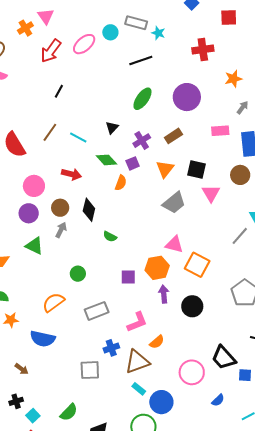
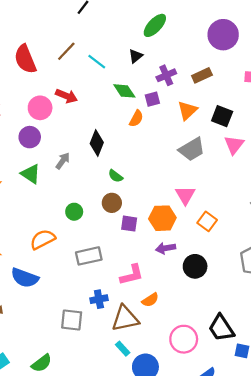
green ellipse: (142, 99) -> (155, 25), moved
red arrow: (72, 174) -> (66, 96), moved
brown circle: (60, 208) -> (112, 203), moved
pink triangle: (174, 244) -> (185, 195), turned 36
orange square: (197, 265) -> (207, 221), size x0.7
purple arrow: (164, 294) -> (166, 248), turned -102

